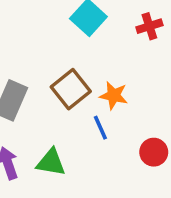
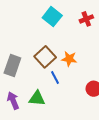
blue line: (100, 128) -> (55, 77), moved

